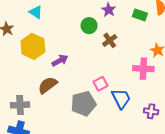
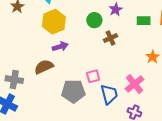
green rectangle: (140, 15) -> (144, 21), turned -32
yellow hexagon: (33, 46) -> (54, 22), moved
pink cross: (143, 69) -> (134, 84), moved, turned 36

